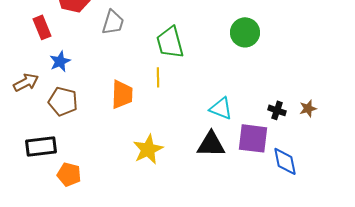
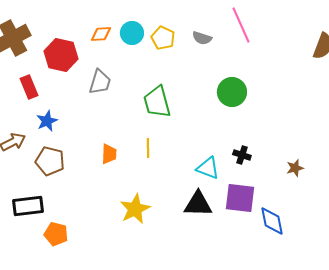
yellow line: (158, 77) -> (148, 148), moved
orange trapezoid: (122, 94) -> (109, 154), size x0.7
black cross: (277, 110) -> (242, 155), moved

